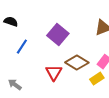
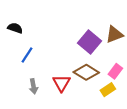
purple square: (58, 35) -> (90, 42), moved
gray arrow: (15, 85) -> (33, 86), moved, turned -136

